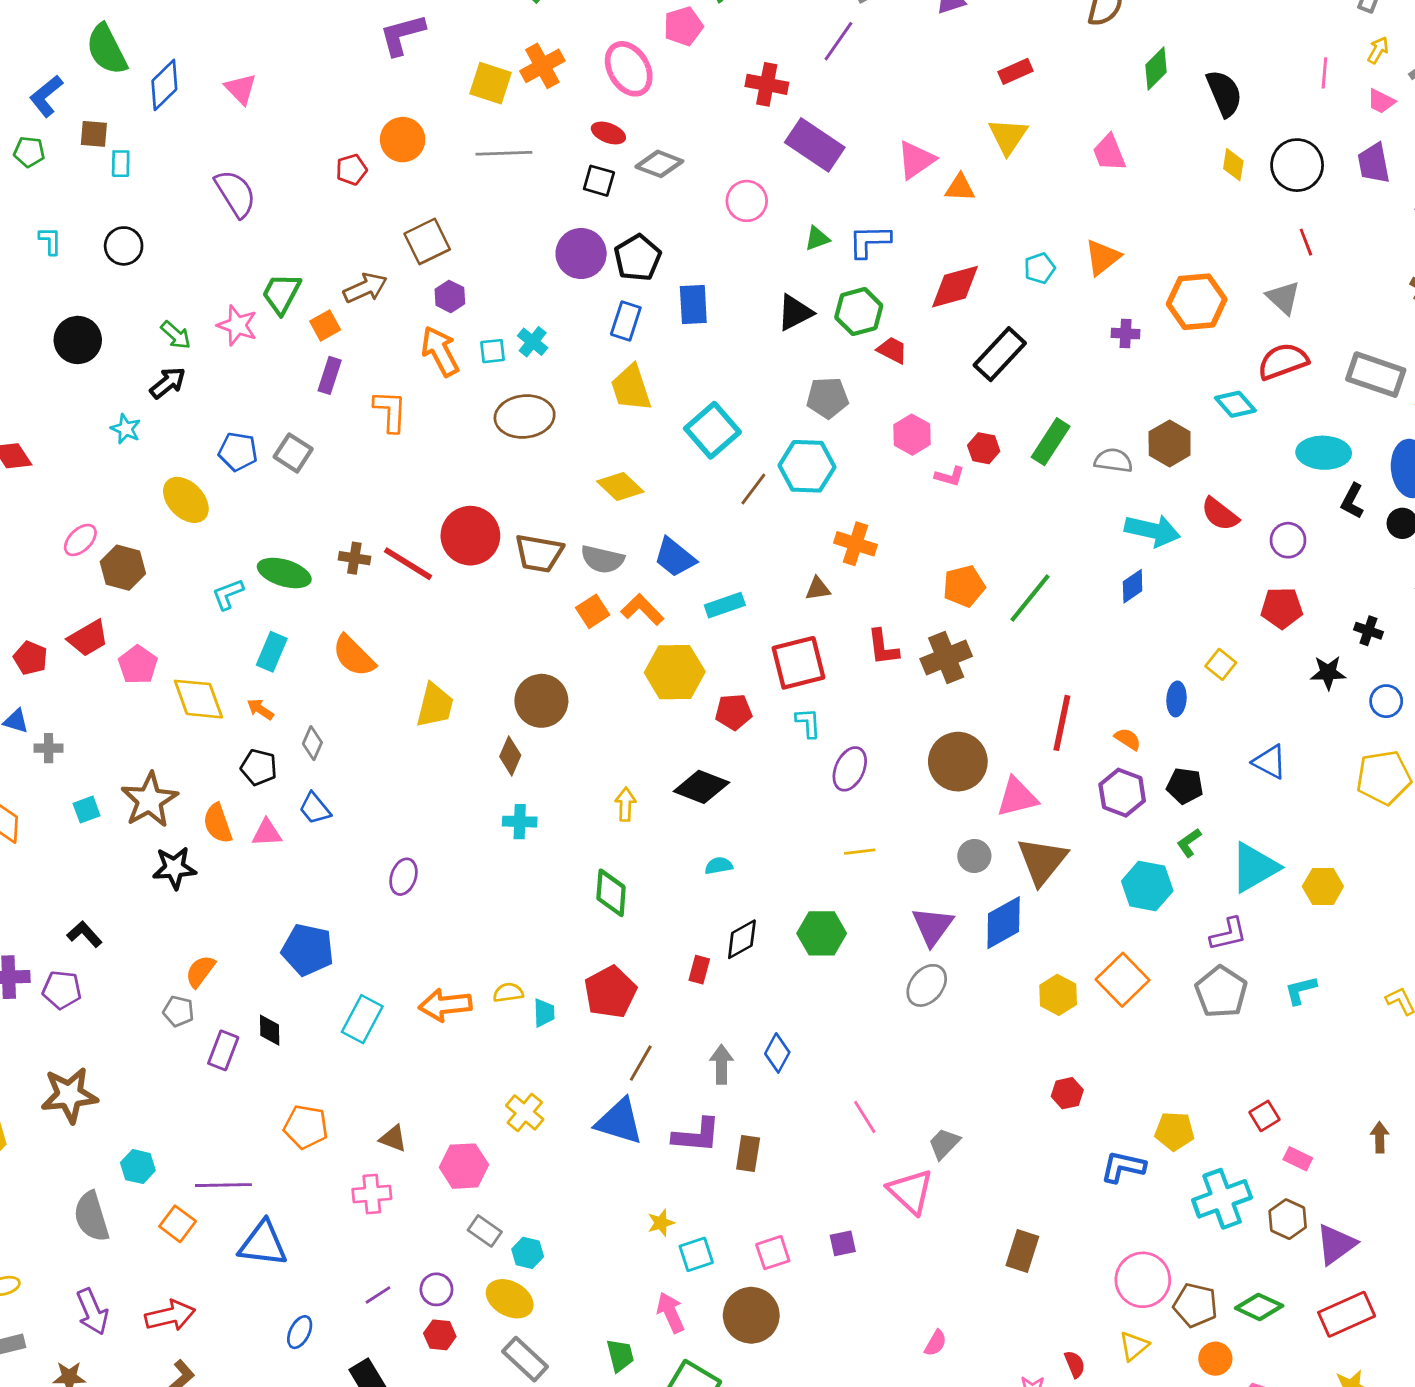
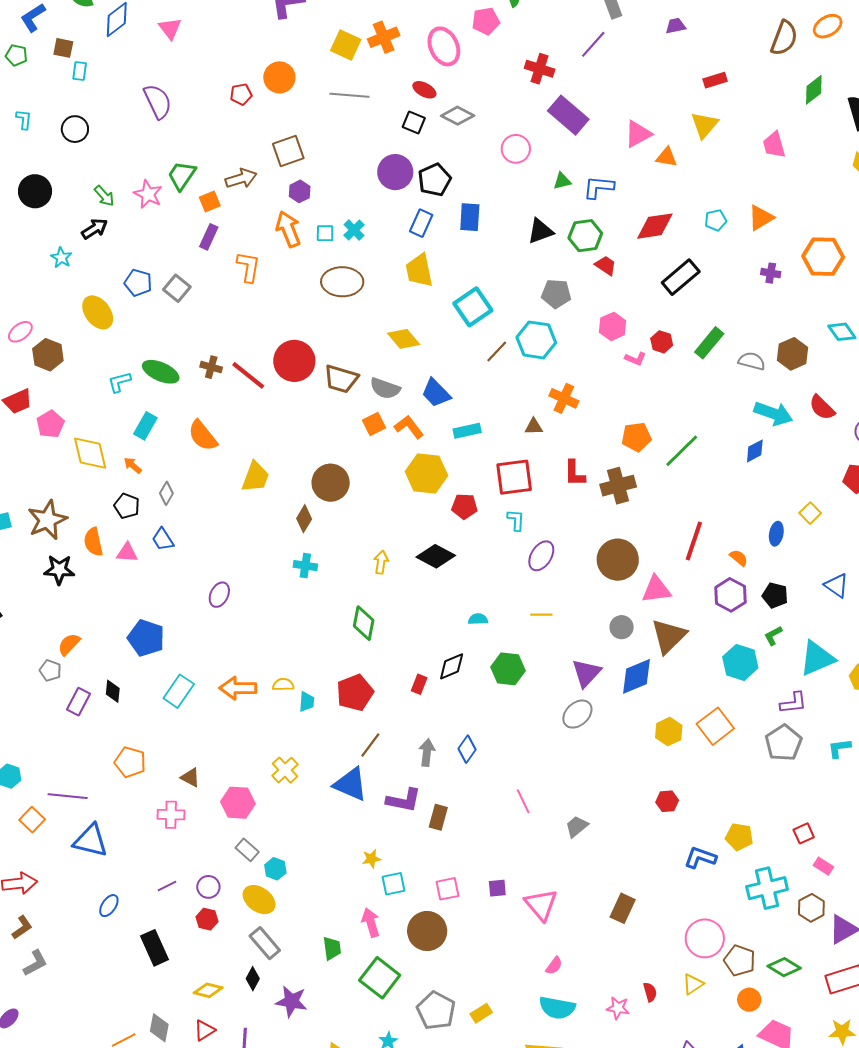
cyan semicircle: (719, 866) -> (478, 619), moved
pink triangle: (911, 1192) -> (541, 905), moved

